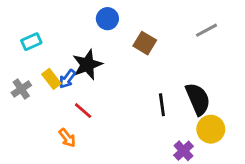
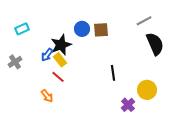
blue circle: (107, 19) -> (82, 29), moved
brown square: (145, 43) -> (101, 30), turned -35
yellow rectangle: (51, 79) -> (60, 60), moved
black semicircle: (198, 99) -> (155, 44), moved

